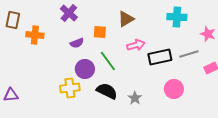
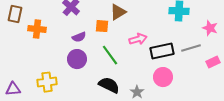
brown triangle: (126, 19) -> (118, 12), moved
purple circle: (85, 69) -> (77, 59), moved
yellow cross: (70, 88) -> (47, 82), moved
pink circle: (174, 89) -> (163, 77), moved

